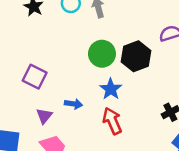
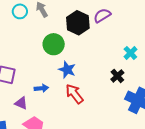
black hexagon: (136, 56) -> (78, 23), moved
purple triangle: (44, 116) -> (21, 103), turned -32

